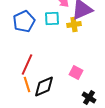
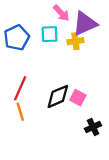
black diamond: (44, 86) -> (58, 96), moved
black cross: (89, 97) -> (93, 127), turned 32

